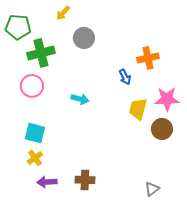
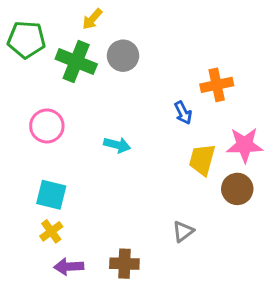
green cross: (41, 53) -> (76, 62), moved, turned 36
gray triangle: (152, 189) -> (183, 231), moved

